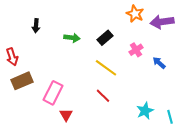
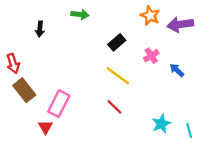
green arrow: (72, 38) -> (80, 14), moved
brown rectangle: (22, 81) -> (24, 90), turned 75
red triangle: (66, 115) -> (45, 127), moved

